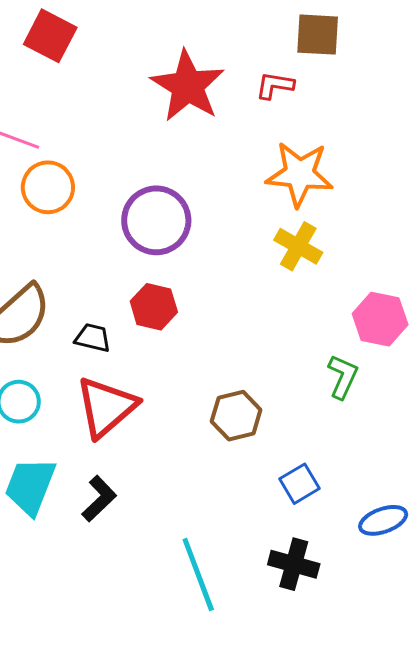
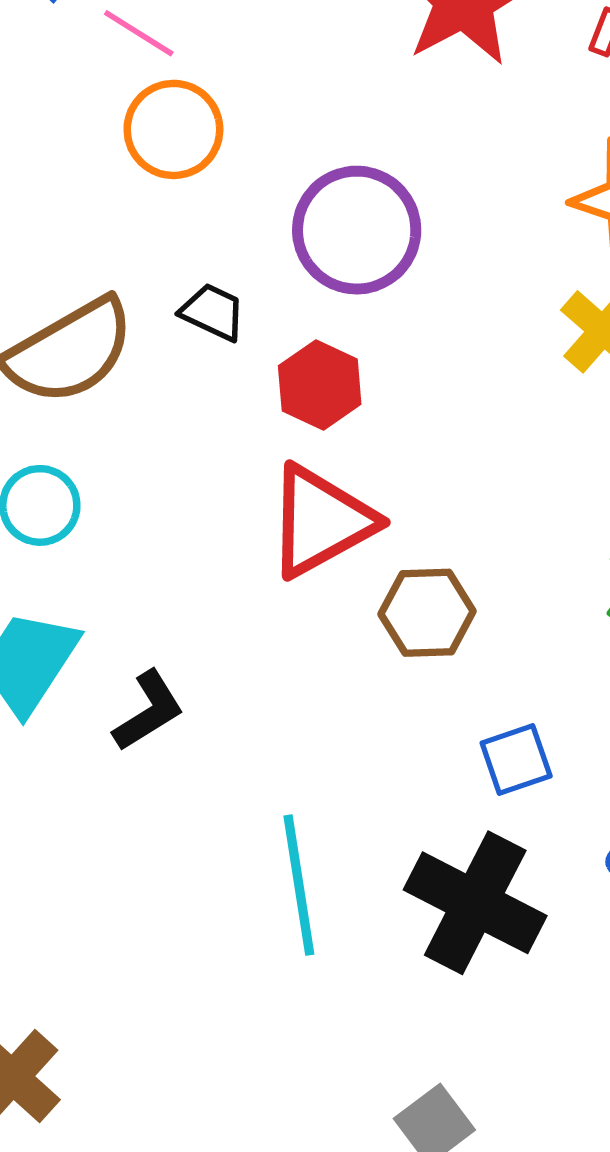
black trapezoid: (93, 338) -> (213, 312), moved
red triangle: (106, 407) -> (321, 521), moved
black cross: (294, 564) -> (475, 903), size x1.5

